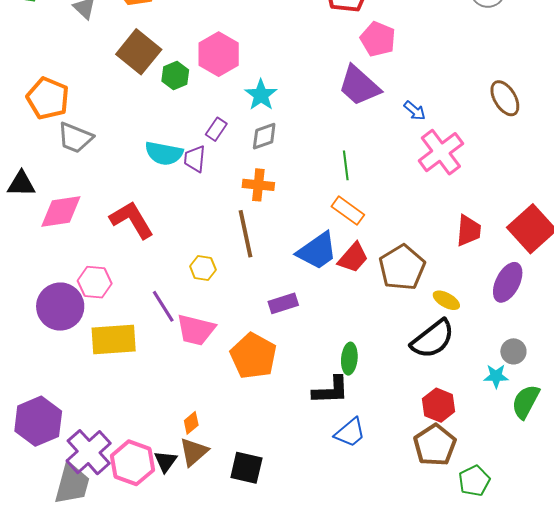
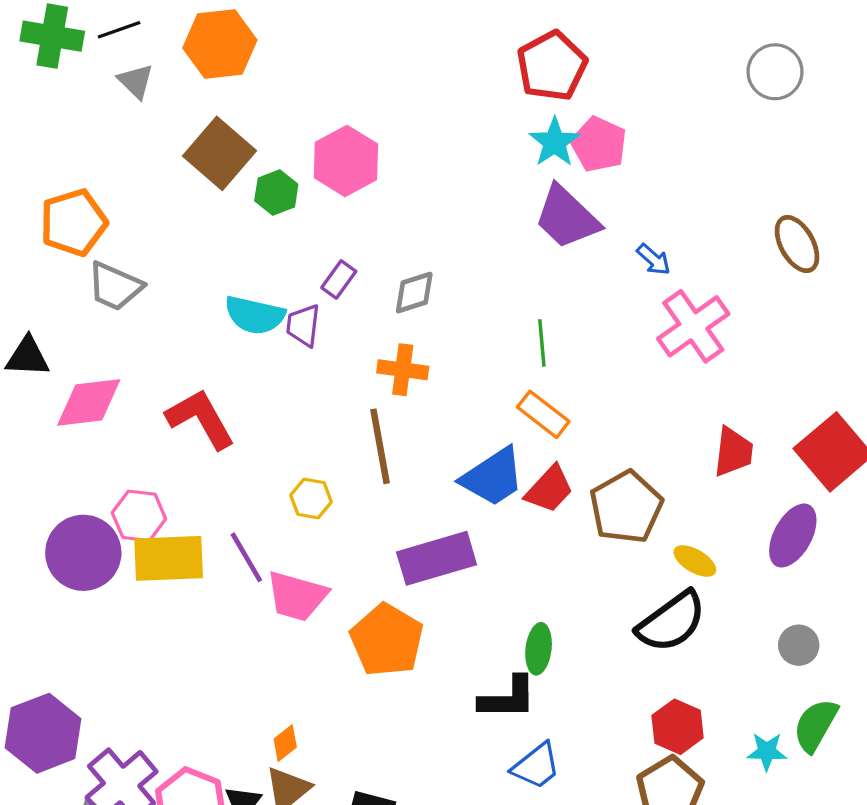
cyan star: (261, 95) -> (555, 142), moved
orange pentagon: (48, 98) -> (74, 223), turned 30
purple rectangle: (283, 303) -> (437, 558), size x1.6
yellow rectangle: (114, 339) -> (169, 558), moved
cyan star: (496, 376) -> (767, 751), moved

